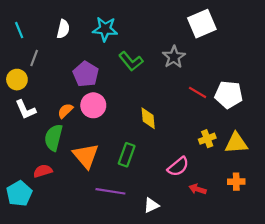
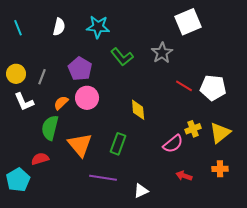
gray line: (34, 58) -> (42, 77), moved
yellow triangle: (236, 143) -> (220, 133), turned -35
pink semicircle: (178, 167) -> (173, 144), moved

